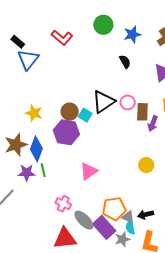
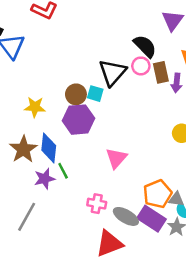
black semicircle: (125, 62) -> (145, 46), moved, size x1.5

